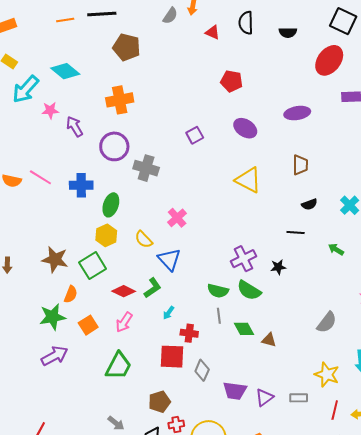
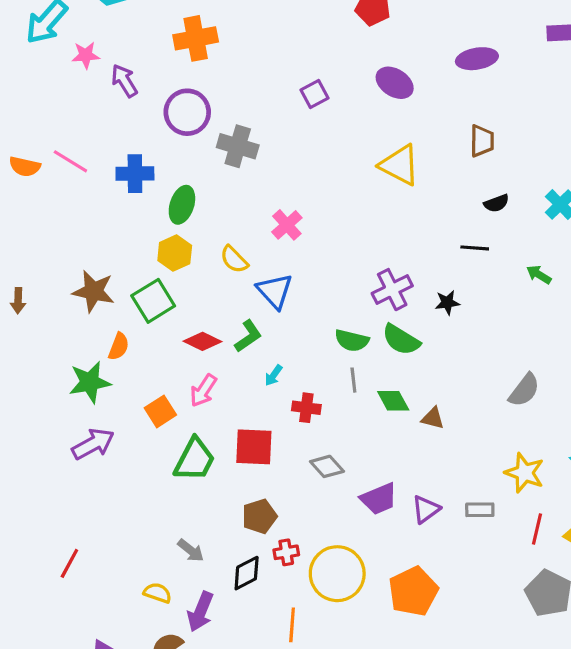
orange square: (88, 325) -> (160, 411), moved
red square: (172, 357) -> (254, 447), moved
gray diamond: (202, 370) -> (327, 466), turned -65
purple trapezoid: (235, 391) -> (379, 499), turned -30

